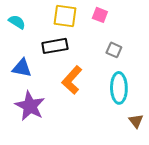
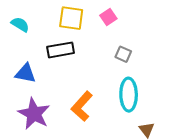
pink square: (100, 15) -> (108, 17), turned 35
orange L-shape: (72, 80) -> (82, 106), moved

